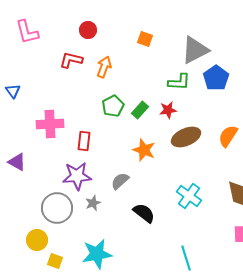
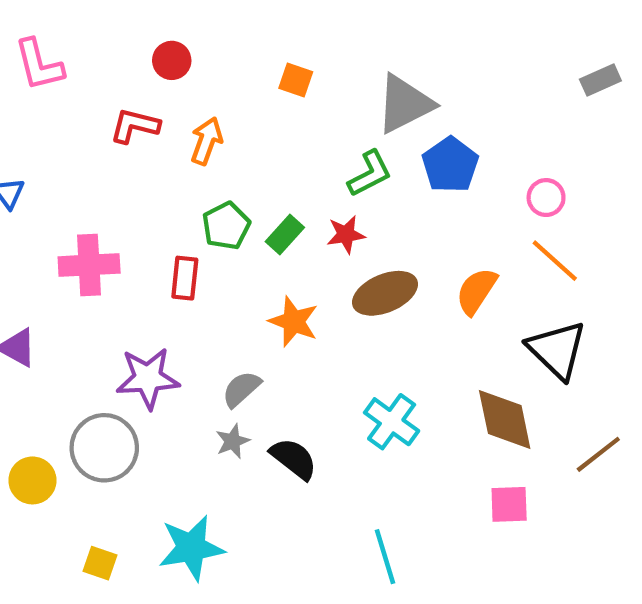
green L-shape: (179, 82) -> (370, 174), turned -30
red rectangle: (84, 141) -> (185, 278), moved
gray star: (93, 203) -> (233, 441), moved
yellow circle: (37, 240) -> (32, 480), moved

